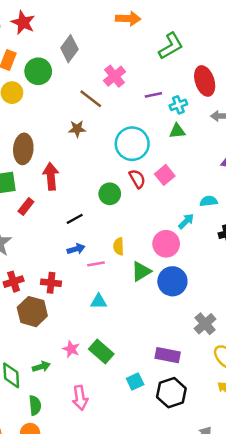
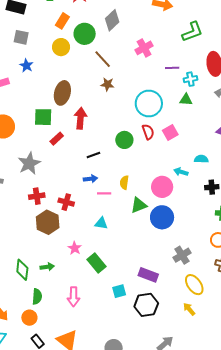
brown line: (91, 99) -> (103, 59), moved
cyan arrow: (186, 221) -> (181, 172), turned -128
pink star: (71, 349) -> (75, 248), moved

